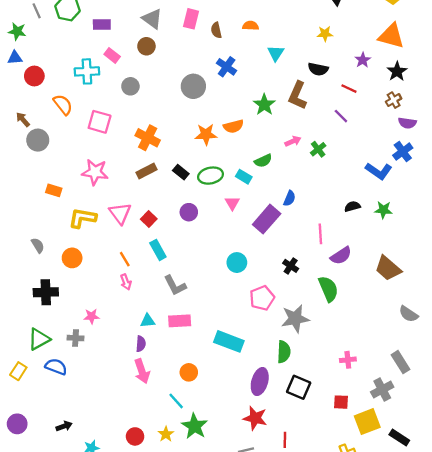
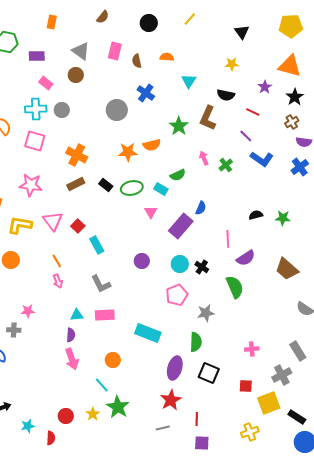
cyan cross: (87, 71) -> (36, 109), moved
pink arrow: (293, 141) -> (204, 158), turned -88
blue L-shape: (379, 171) -> (262, 159), moved
purple circle: (189, 212) -> (142, 261), moved
cyan rectangle: (158, 250) -> (97, 245), moved
cyan circle: (237, 263) -> (180, 264), moved
gray star: (295, 319) -> (206, 313), size x0.7
red star: (255, 418) -> (171, 400), turned 30

